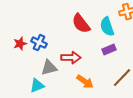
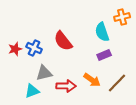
red semicircle: (81, 24) -> (63, 41), moved
red arrow: (71, 58) -> (66, 86), moved
orange arrow: (85, 82) -> (92, 80), moved

